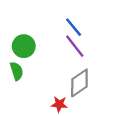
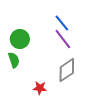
red star: (59, 104) -> (40, 88), moved

